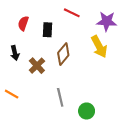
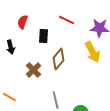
red semicircle: (23, 23) -> (23, 22), moved
black arrow: (15, 53) -> (11, 47), moved

